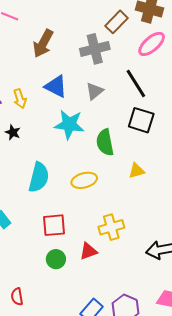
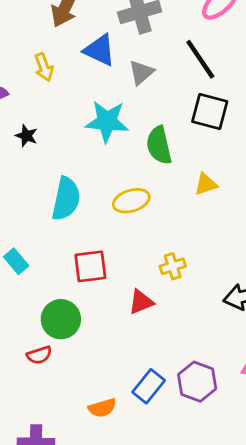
blue triangle: (56, 86) -> (100, 50), moved
yellow arrow: (20, 99) -> (44, 67), moved
yellow cross: (111, 227) -> (173, 266), size x0.7
green circle: (56, 259) -> (61, 319), moved, size x1.4
red semicircle: (17, 297) -> (39, 355), moved, turned -96

